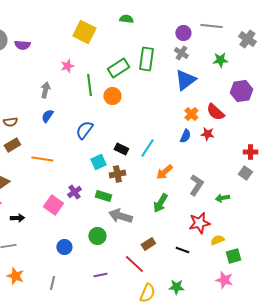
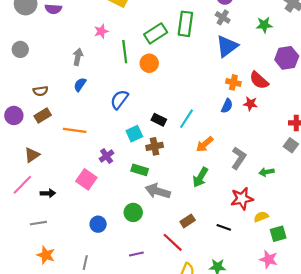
orange cross: (191, 114) -> (233, 82), turned -32
purple cross: (74, 192) -> (107, 156), moved

